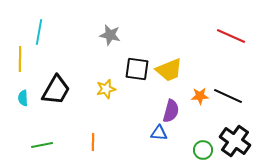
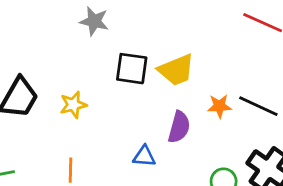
yellow star: (106, 89) -> (73, 105), moved
blue triangle: (159, 133) -> (144, 156), moved

